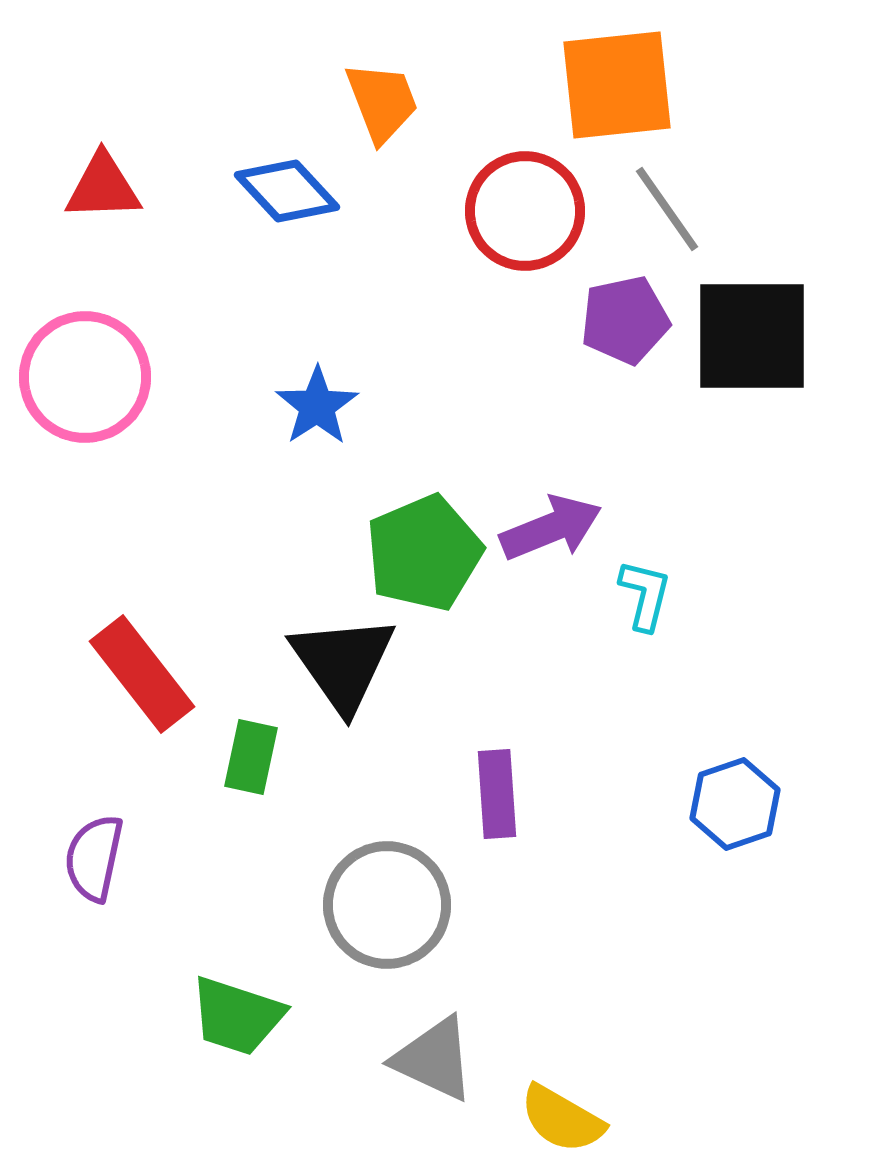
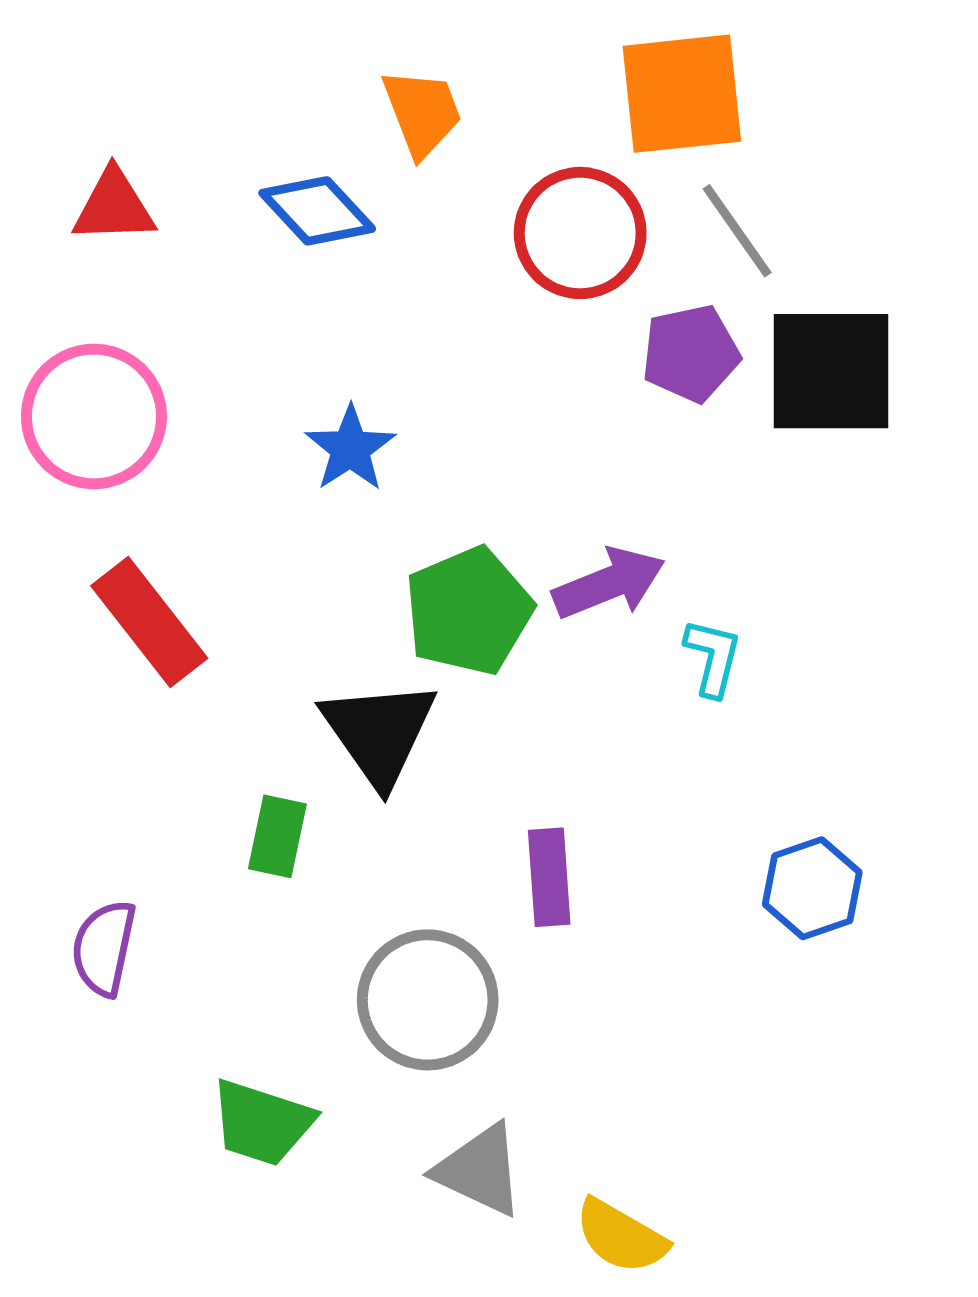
red rectangle: (142, 674) -> (149, 622), moved

